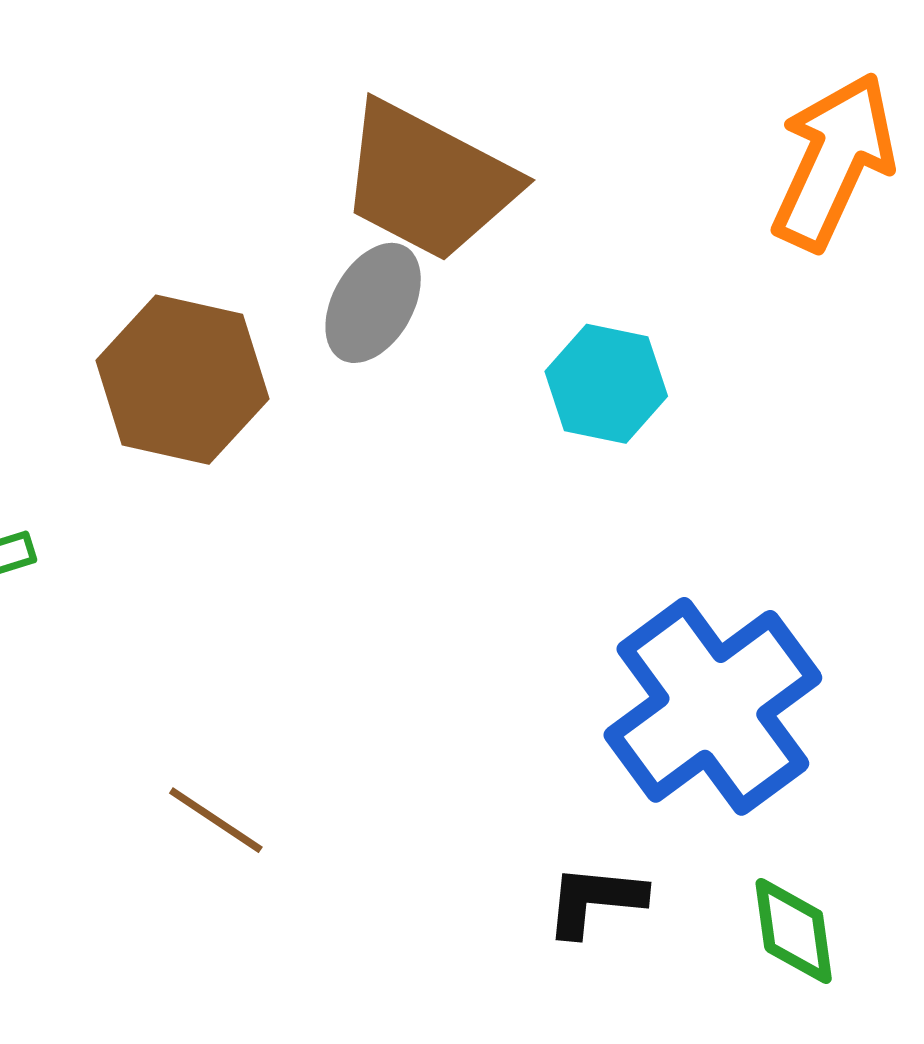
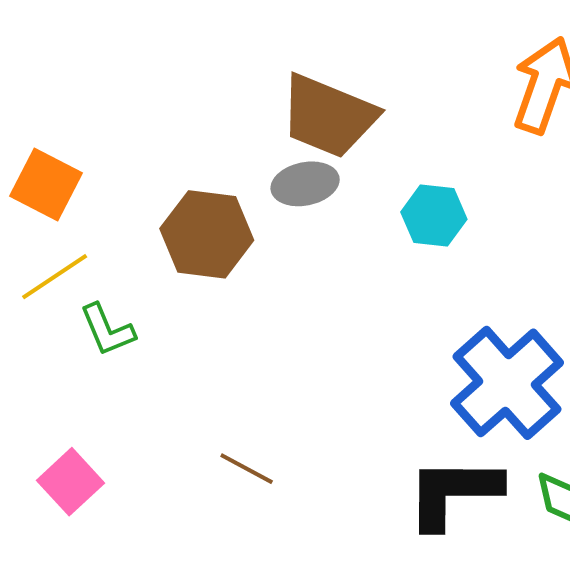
gray ellipse: (373, 303) -> (305, 184), turned 54
black L-shape: (595, 900) -> (453, 493), size x1.8

